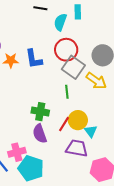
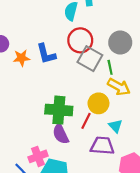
yellow arrow: (96, 81) -> (119, 87), moved
green line: (67, 92) -> (110, 67), moved
green cross: (40, 112) -> (59, 110), size x1.4
yellow circle: (78, 120) -> (98, 103), moved

